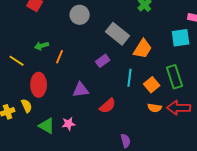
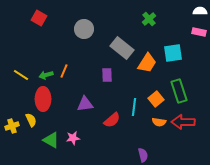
cyan square: (181, 38) -> (173, 53), moved
green arrow: (42, 46) -> (46, 75), moved
purple rectangle: (103, 61) -> (107, 75), turned -56
cyan line: (130, 78) -> (134, 107), moved
purple semicircle: (126, 141) -> (143, 155), moved

